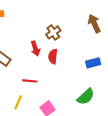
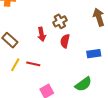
red semicircle: (53, 56) -> (65, 41), moved
yellow line: (18, 102) -> (15, 65), moved

